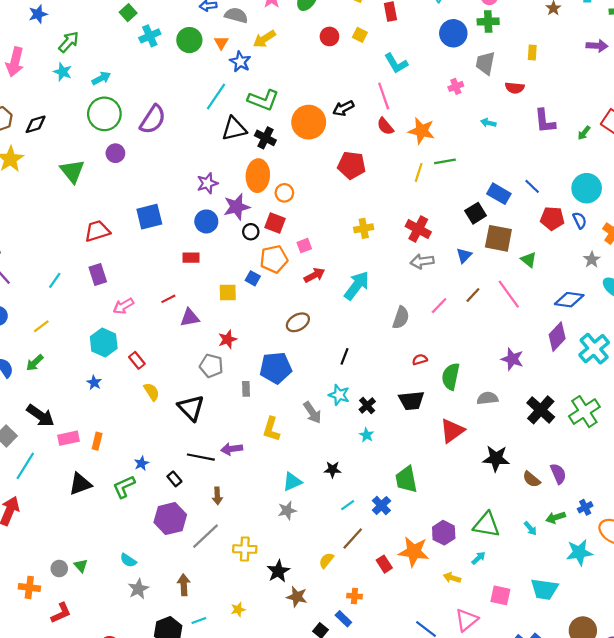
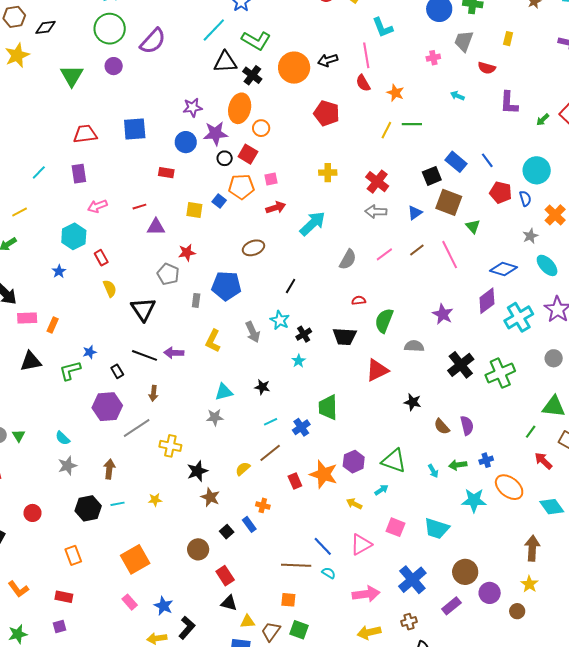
orange star: (422, 131) -> (395, 93), size x0.7
black star: (496, 458) -> (413, 402), size x0.7

